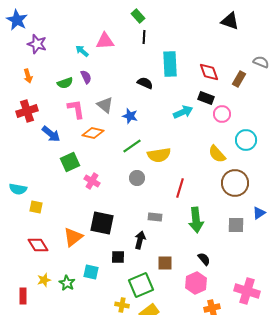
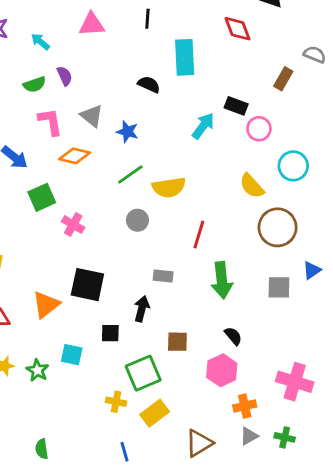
cyan arrow: (82, 51) -> (40, 42), moved
red diamond: (209, 72) -> (238, 29), moved
cyan arrow: (183, 112) -> (203, 126), turned -30

